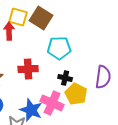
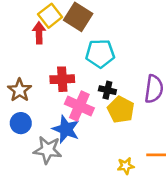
yellow square: (18, 17) -> (50, 16), turned 36
pink cross: (52, 103) -> (79, 106), moved

